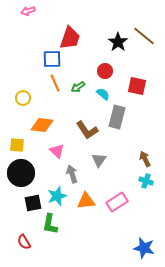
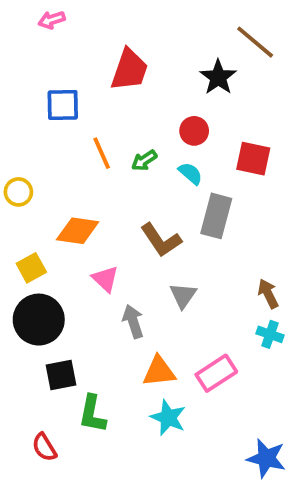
brown line: (144, 36) -> (255, 42), moved
blue square: (52, 59) -> (63, 105), moved
yellow circle: (23, 98) -> (18, 192), moved
yellow square: (17, 145) -> (31, 268), turned -35
cyan star: (57, 196) -> (168, 418), moved, turned -30

